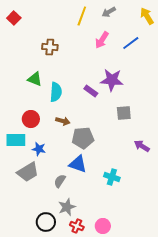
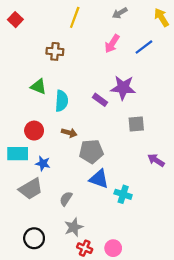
yellow line: (82, 16) -> (75, 17), moved
blue triangle: (78, 164) -> (99, 179), moved
black circle: (46, 222) -> (34, 238), moved

